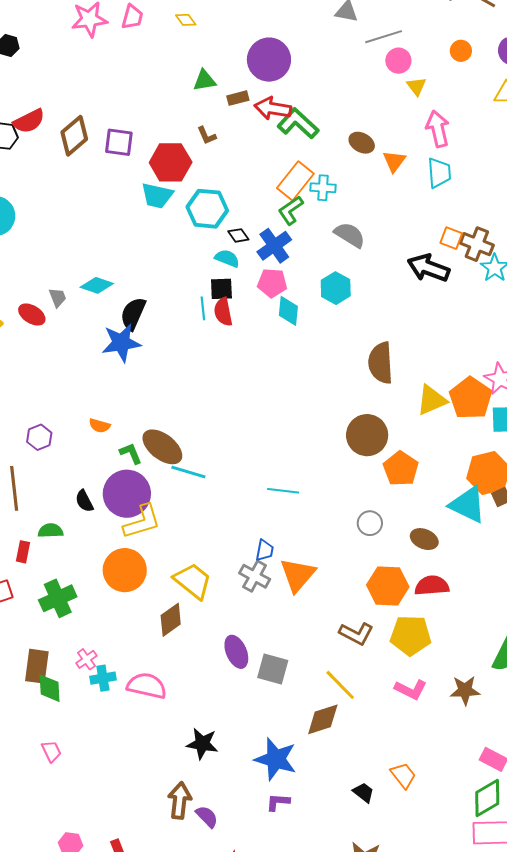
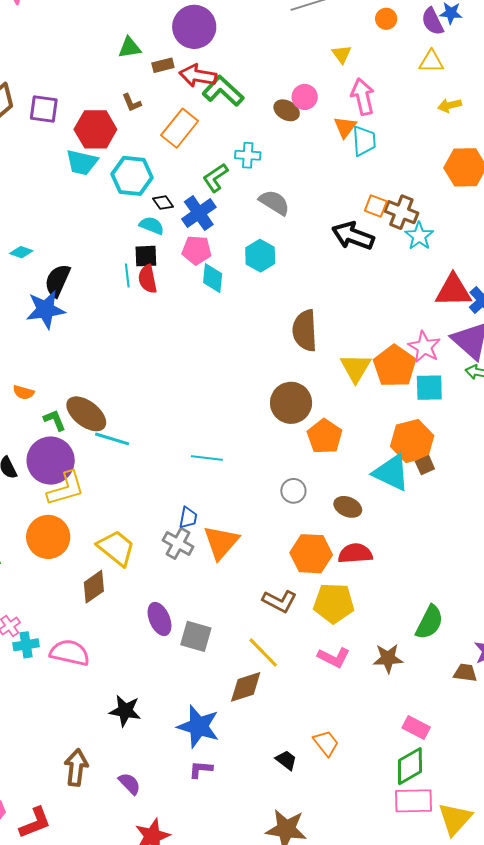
pink circle: (398, 61) -> (305, 97), moved
orange triangle: (394, 161) -> (345, 127), moved
orange rectangle: (295, 181) -> (180, 128), moved
cyan diamond: (97, 285) -> (21, 252), size x0.7
yellow triangle: (432, 400) -> (356, 368), turned -36
brown arrow: (180, 801) -> (76, 767), moved

